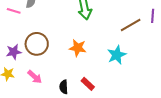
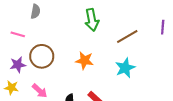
pink line: (14, 11) -> (18, 34), moved
brown line: (131, 25) -> (127, 37), moved

